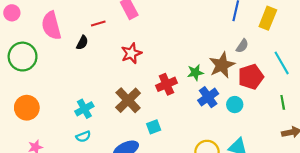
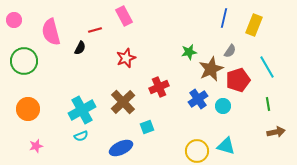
green star: (195, 73) -> (189, 52), moved
cyan cross: (84, 109) -> (82, 110), size x1.5

